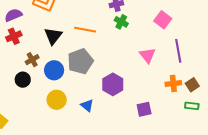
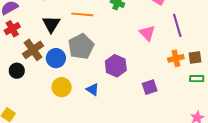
brown cross: (32, 60) -> (33, 50), size x1.5
black circle: (23, 80) -> (17, 71), moved
brown square: (192, 85) -> (195, 58), turned 32

